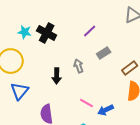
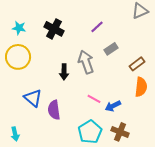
cyan star: (25, 32) -> (19, 28), moved
gray arrow: (79, 66) -> (86, 62), size x1.6
blue triangle: (20, 91) -> (33, 98), moved, turned -30

